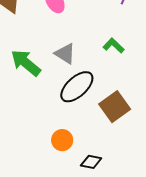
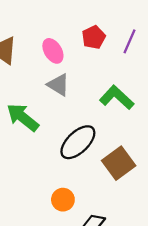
green L-shape: (114, 46) -> (117, 98), size x1.5
gray triangle: (65, 54) -> (58, 85), moved

